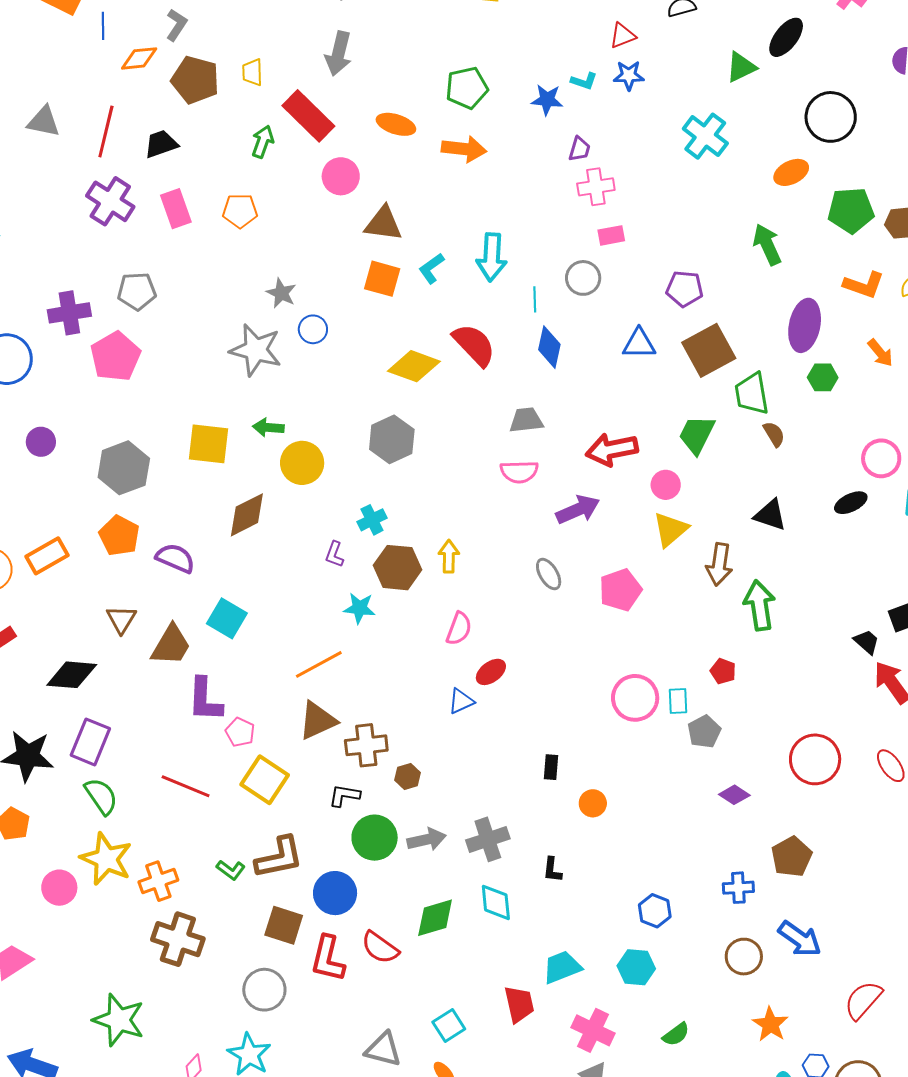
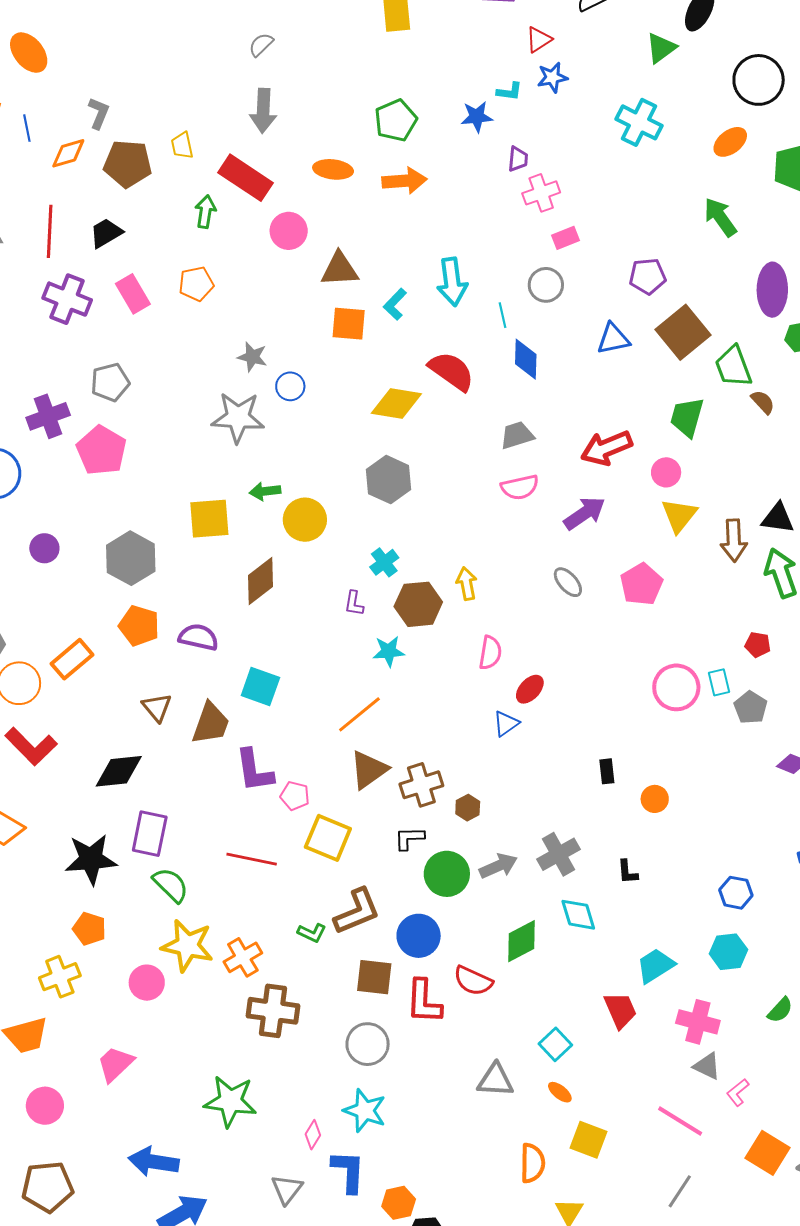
black triangle: (770, 515) -> (778, 518), moved

